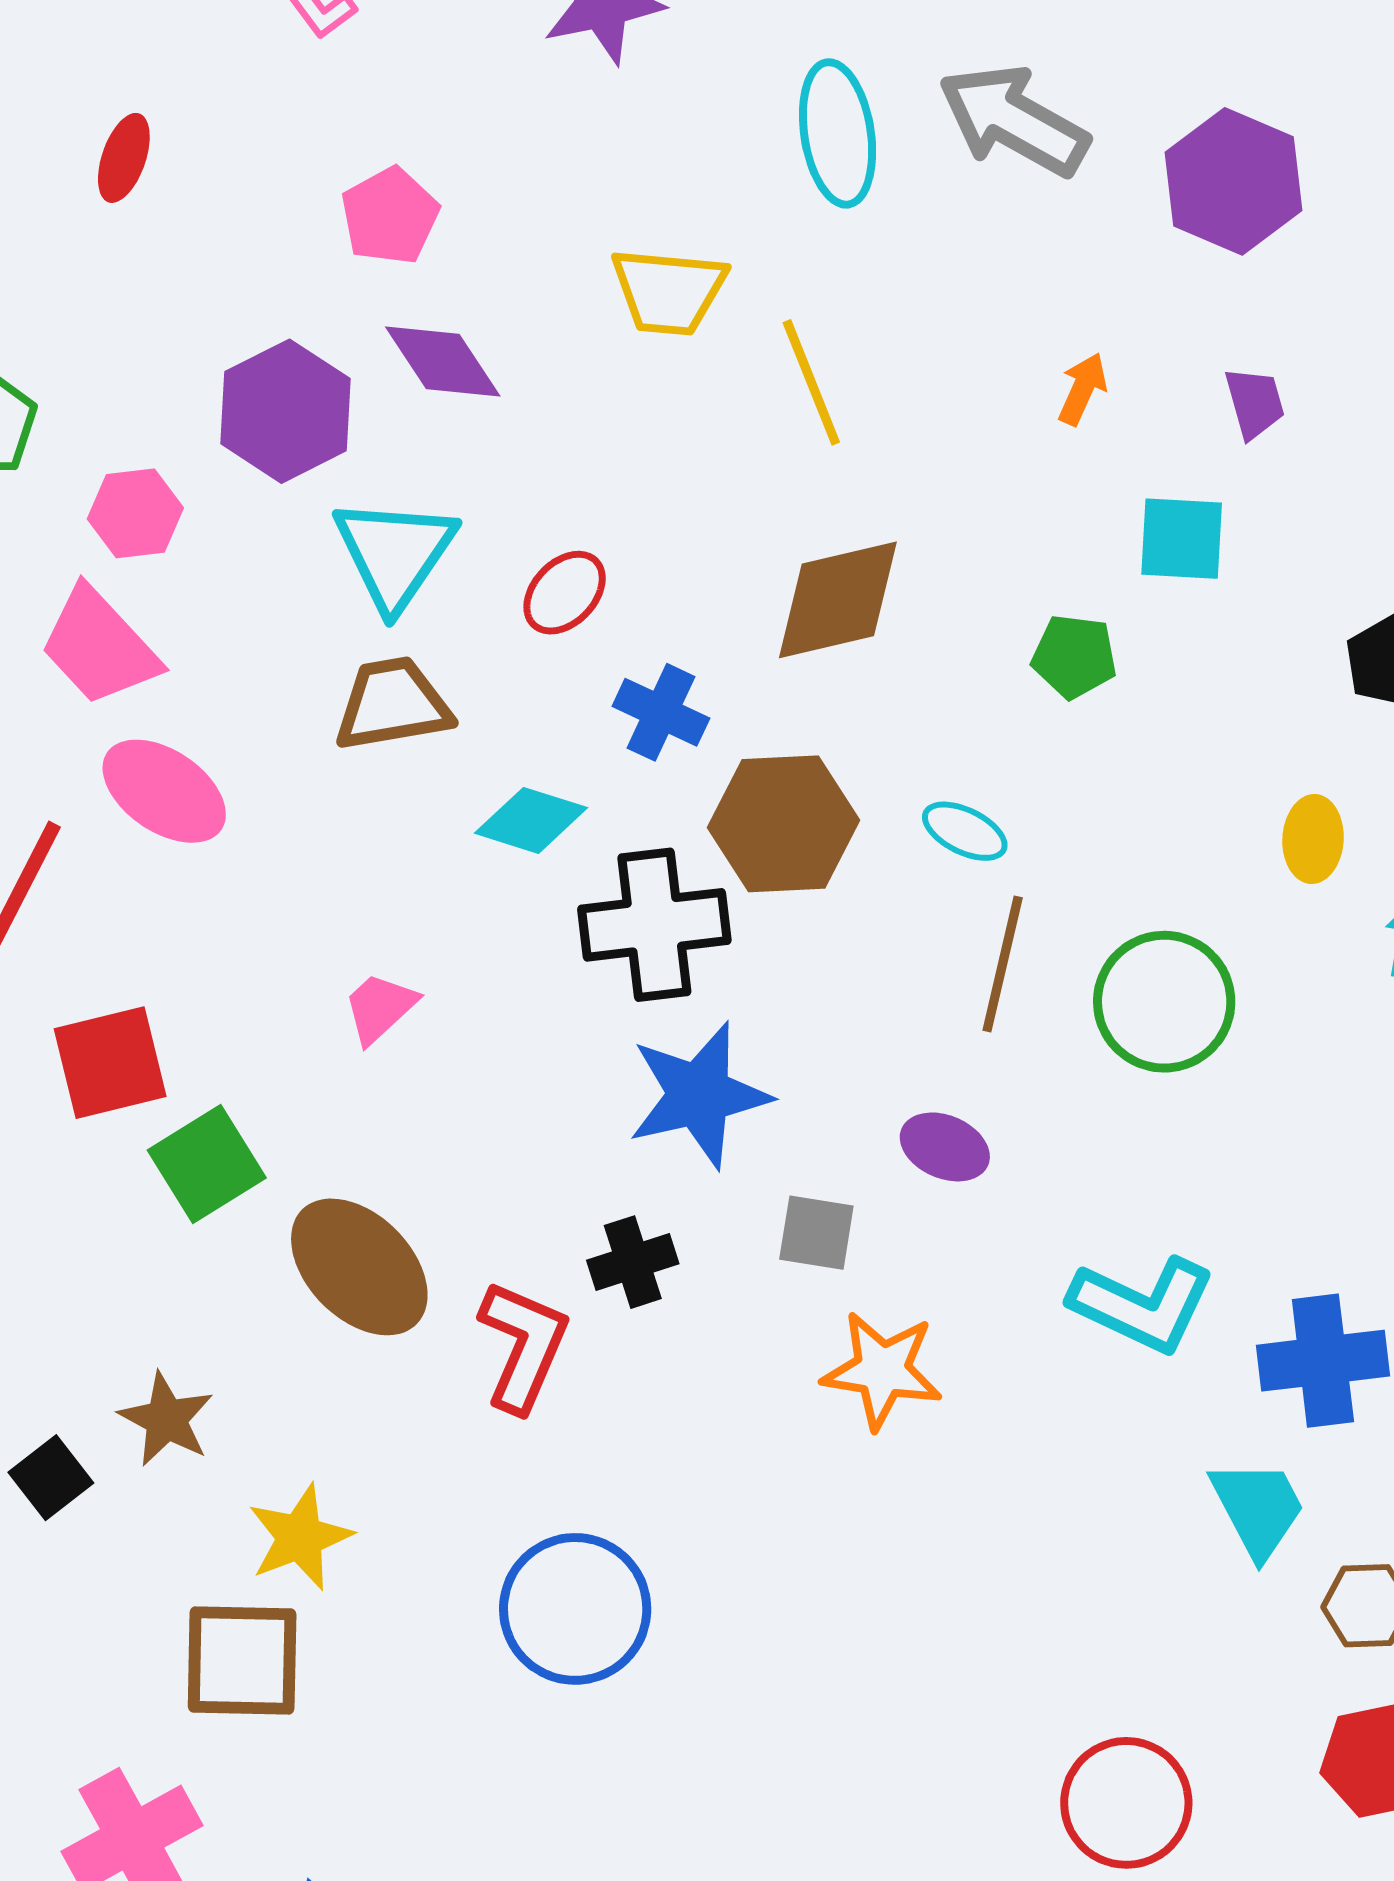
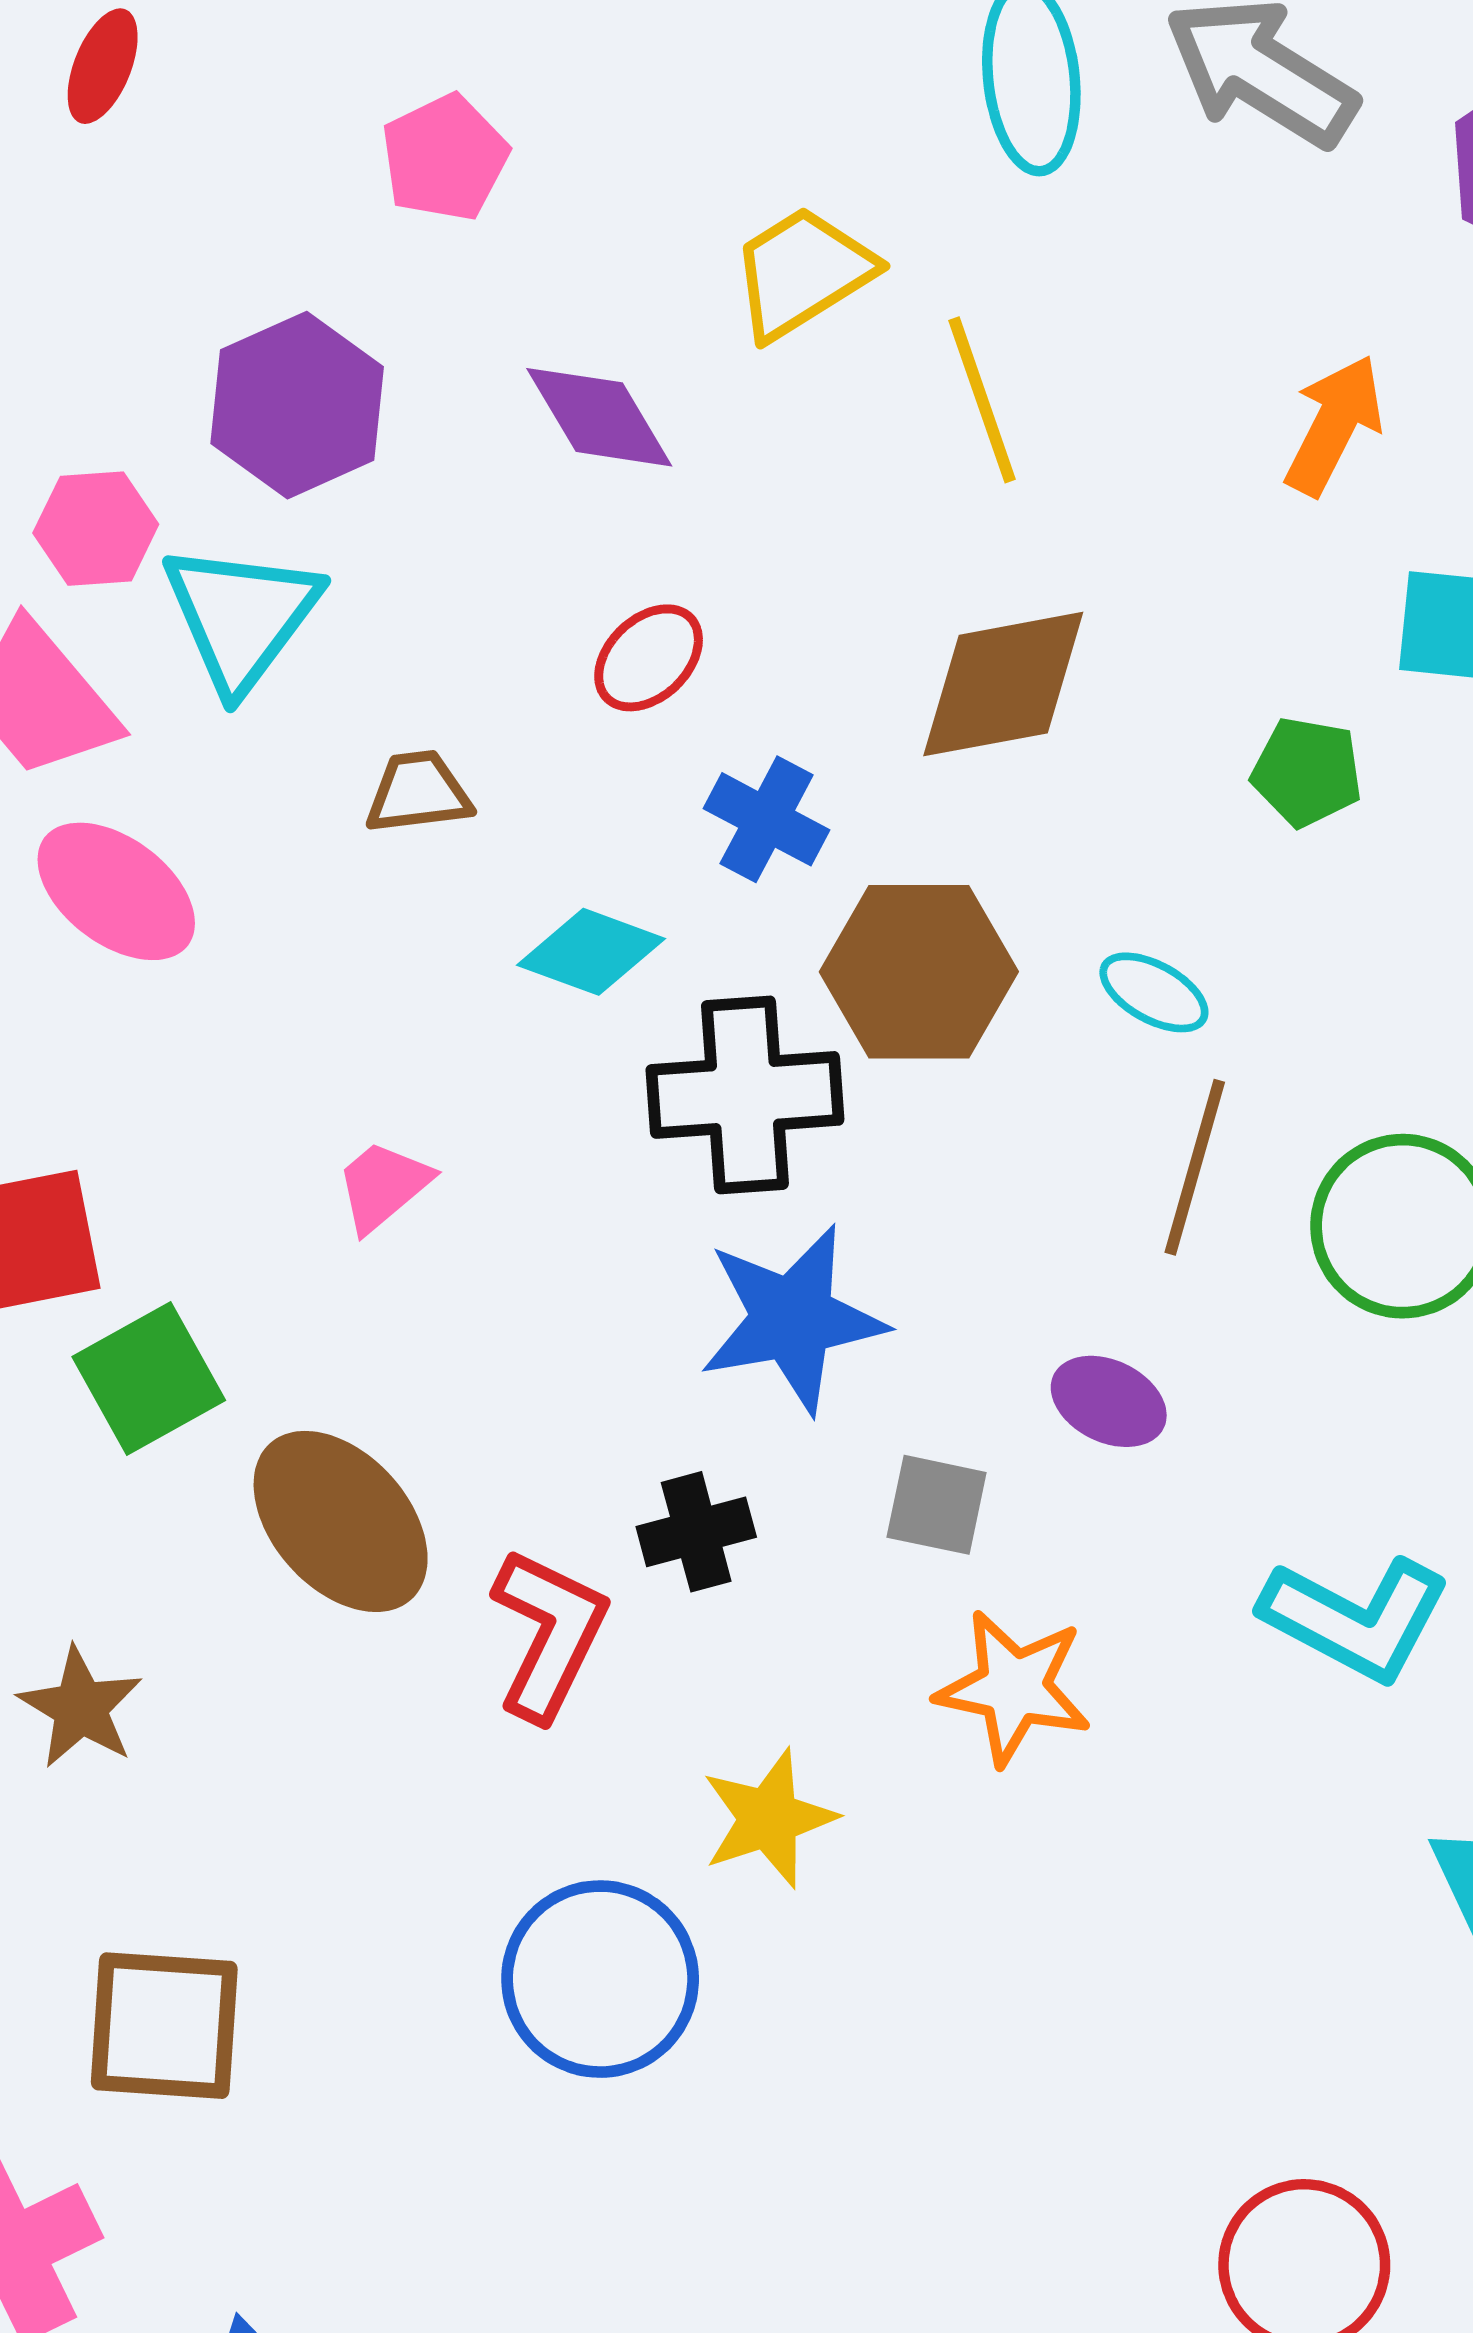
yellow trapezoid: (669, 291) -> (802, 273), turned 140
purple diamond: (443, 362) -> (599, 417), moved
orange arrow: (1082, 389) -> (1334, 425), size x1.5
cyan triangle: (395, 553) -> (241, 616), moved
brown trapezoid: (393, 704) -> (418, 792), size x0.7
yellow star: (300, 1537) -> (769, 1818), moved

